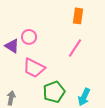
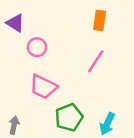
purple triangle: (12, 46) -> (15, 23), moved

